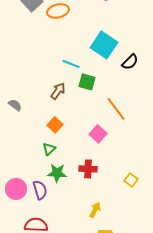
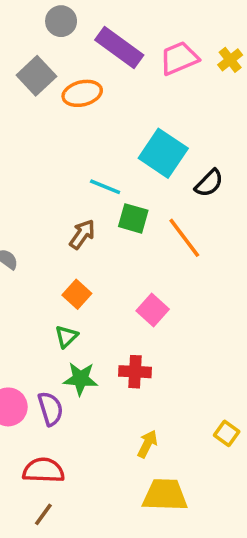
orange line: (116, 109) -> (184, 238), moved
yellow square: (131, 180) -> (227, 433), moved

